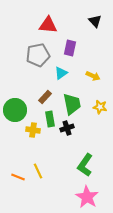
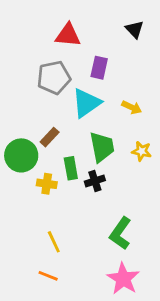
cyan triangle: (61, 73) -> (86, 103), size x1.6
brown rectangle: (45, 97) -> (50, 137), moved
orange line: (18, 177) -> (48, 276), moved

